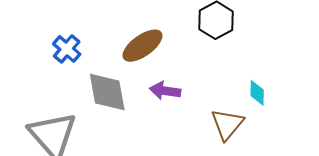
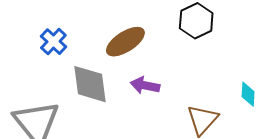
cyan diamond: (257, 93) -> (248, 94), moved

